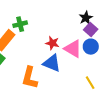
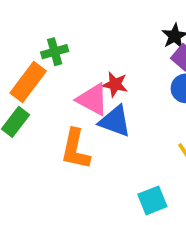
pink triangle: (73, 49) -> (93, 99), moved

